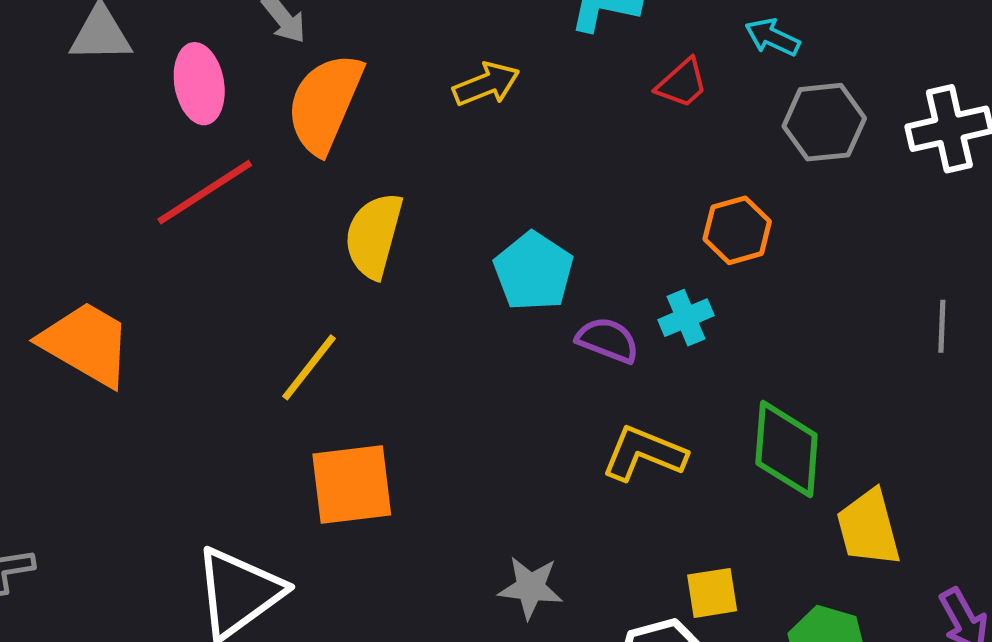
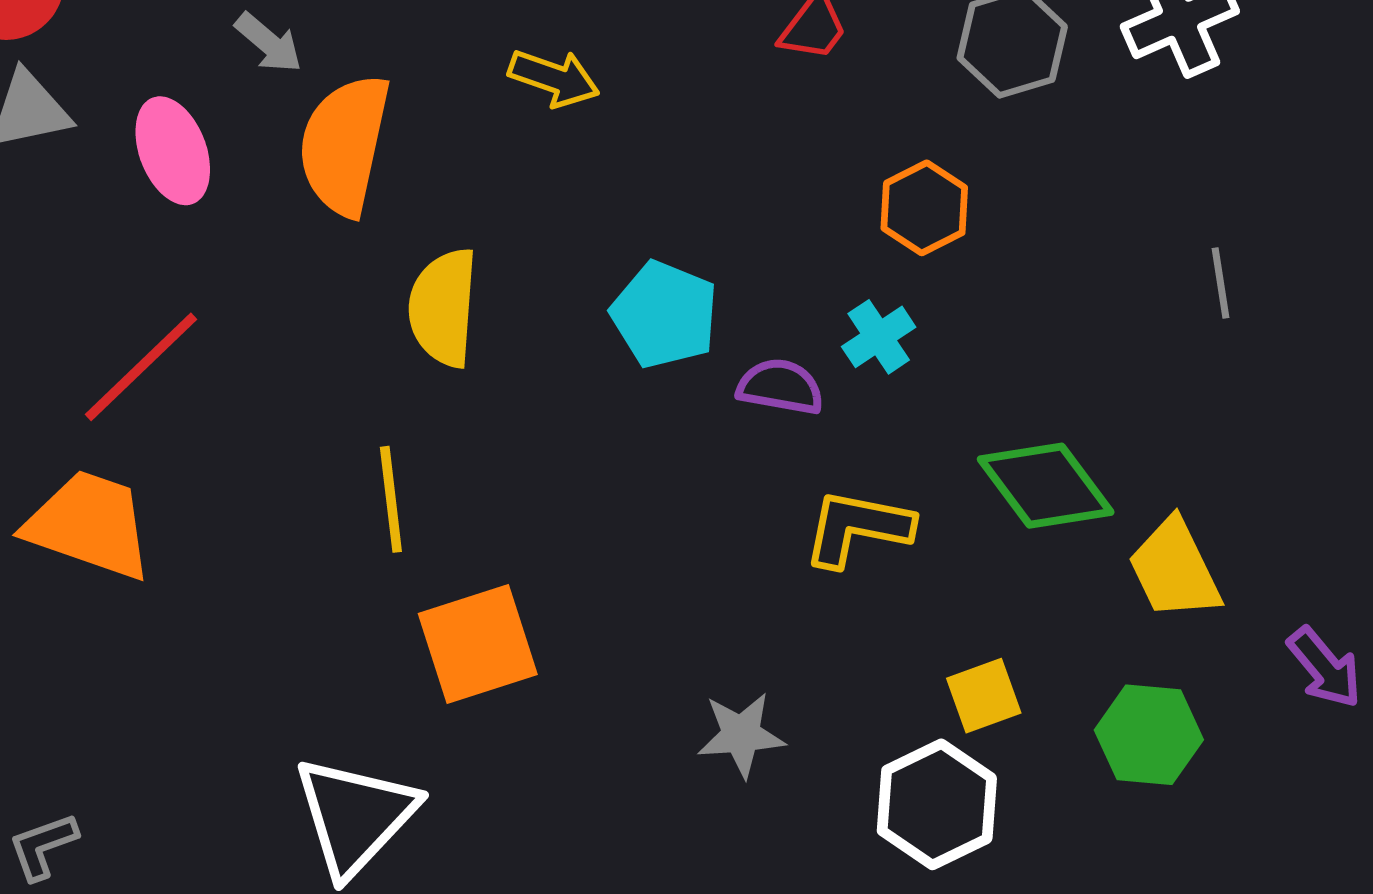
yellow arrow: (486, 84) -> (554, 78), turned 52
red line: (205, 192) -> (141, 367), moved
yellow line: (309, 367) -> (391, 499), turned -34
green diamond: (787, 449) -> (1046, 486), turned -30

